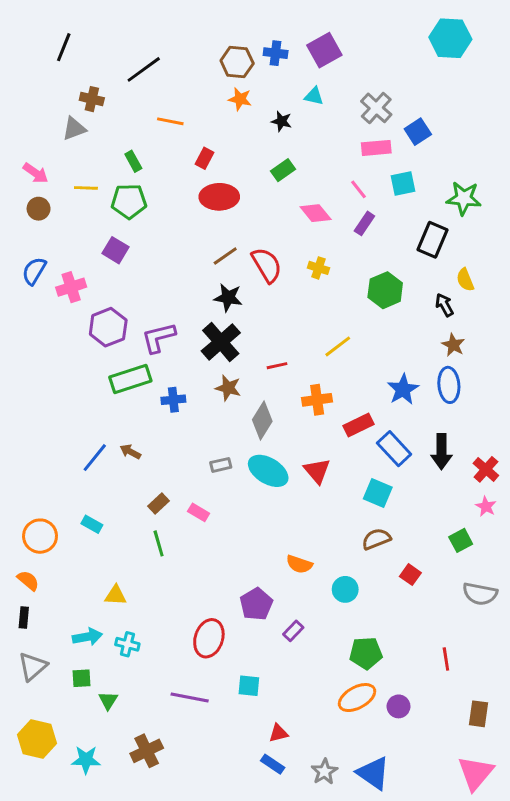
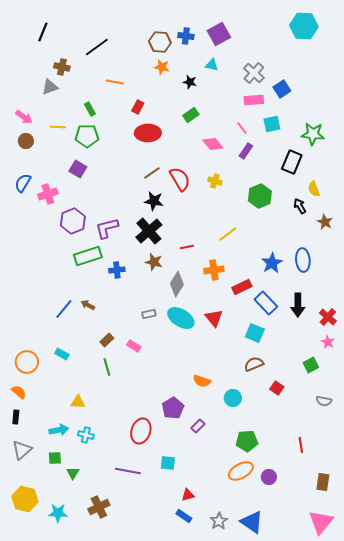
brown star: (453, 345) -> (325, 222), moved
gray semicircle: (480, 594) -> (324, 401), size x0.7

